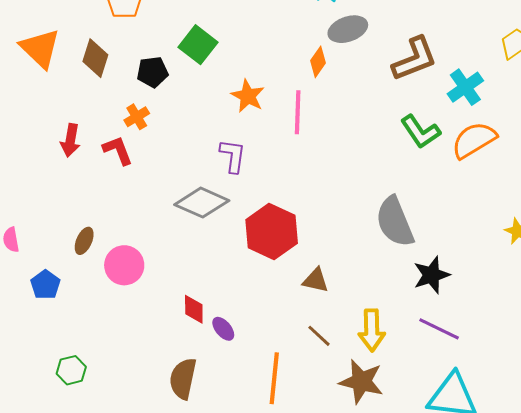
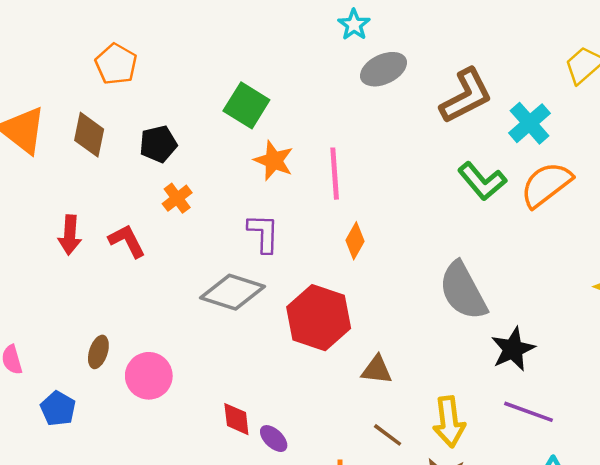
green square: (198, 45) -> (246, 105), moved
orange diamond: (318, 62) -> (355, 241), moved
orange cross: (137, 117) -> (177, 198), moved

